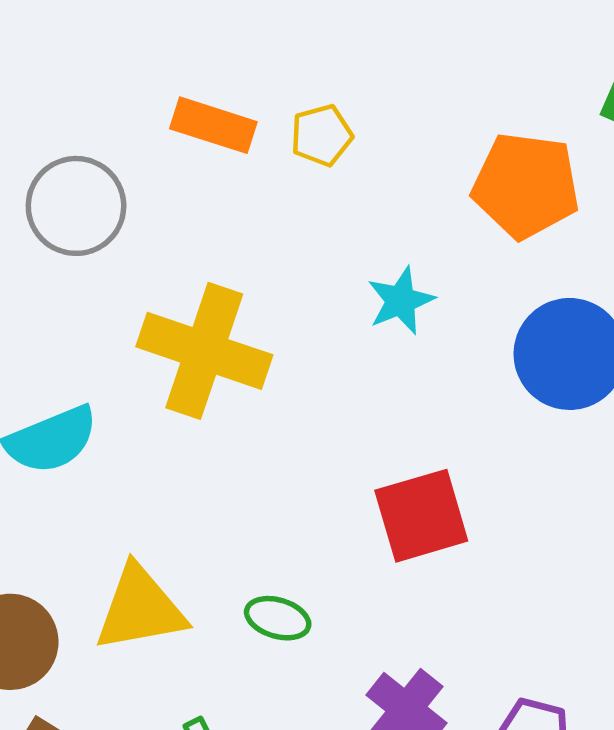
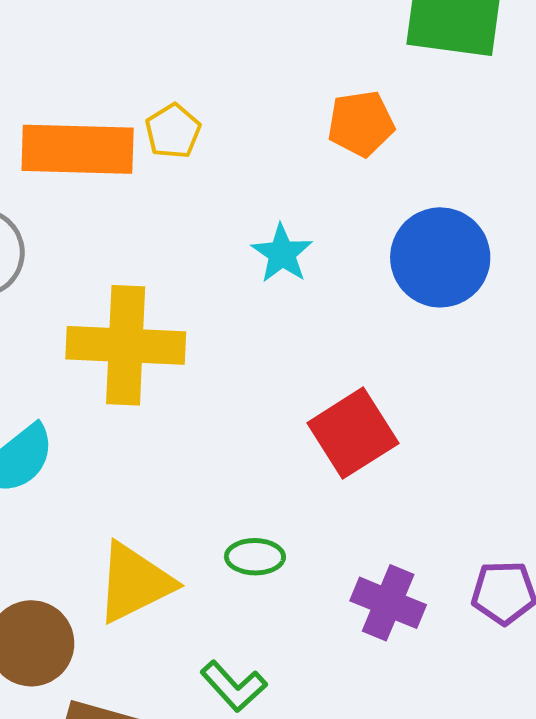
orange rectangle: (213, 125) -> (78, 149), size x1.5
orange pentagon: (526, 185) -> (361, 124), size x0.7

